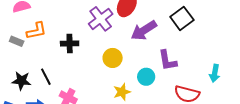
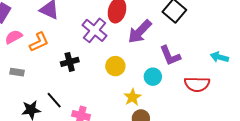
orange L-shape: (36, 31) -> (39, 42), moved
cyan arrow: (215, 73) -> (219, 57), turned 108

